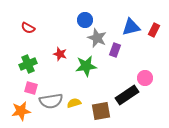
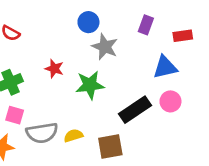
blue triangle: (131, 27) -> (165, 67), moved
red rectangle: (154, 30) -> (183, 36), turned 56
purple rectangle: (115, 50) -> (146, 25), moved
black rectangle: (127, 95) -> (135, 110), moved

